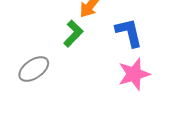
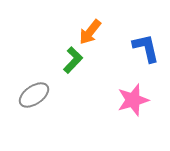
blue L-shape: (129, 33) -> (146, 48), moved

